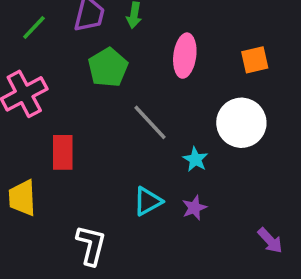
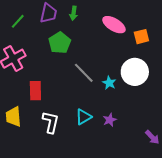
pink ellipse: (185, 56) -> (114, 25), moved, turned -65
cyan star: (195, 159) -> (109, 83), moved
white L-shape: (91, 245) -> (51, 122), moved

